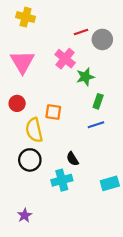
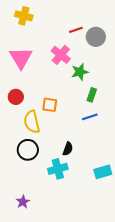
black semicircle: (72, 159) -> (68, 149), turned -128

